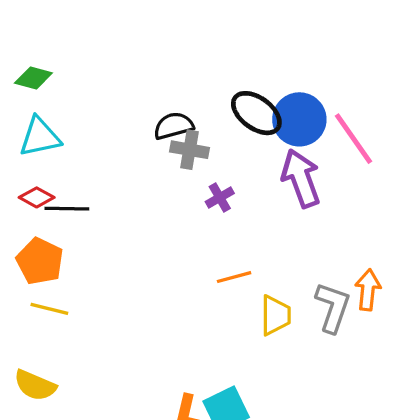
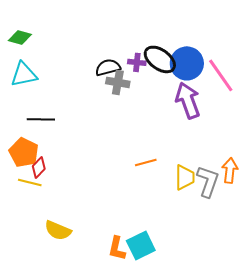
red diamond: (37, 197) -> (39, 167), moved, turned -75
purple cross: (220, 197) -> (137, 62), moved, turned 36
yellow trapezoid: (275, 315) -> (185, 177), moved
yellow semicircle: (35, 385) -> (58, 230), moved

